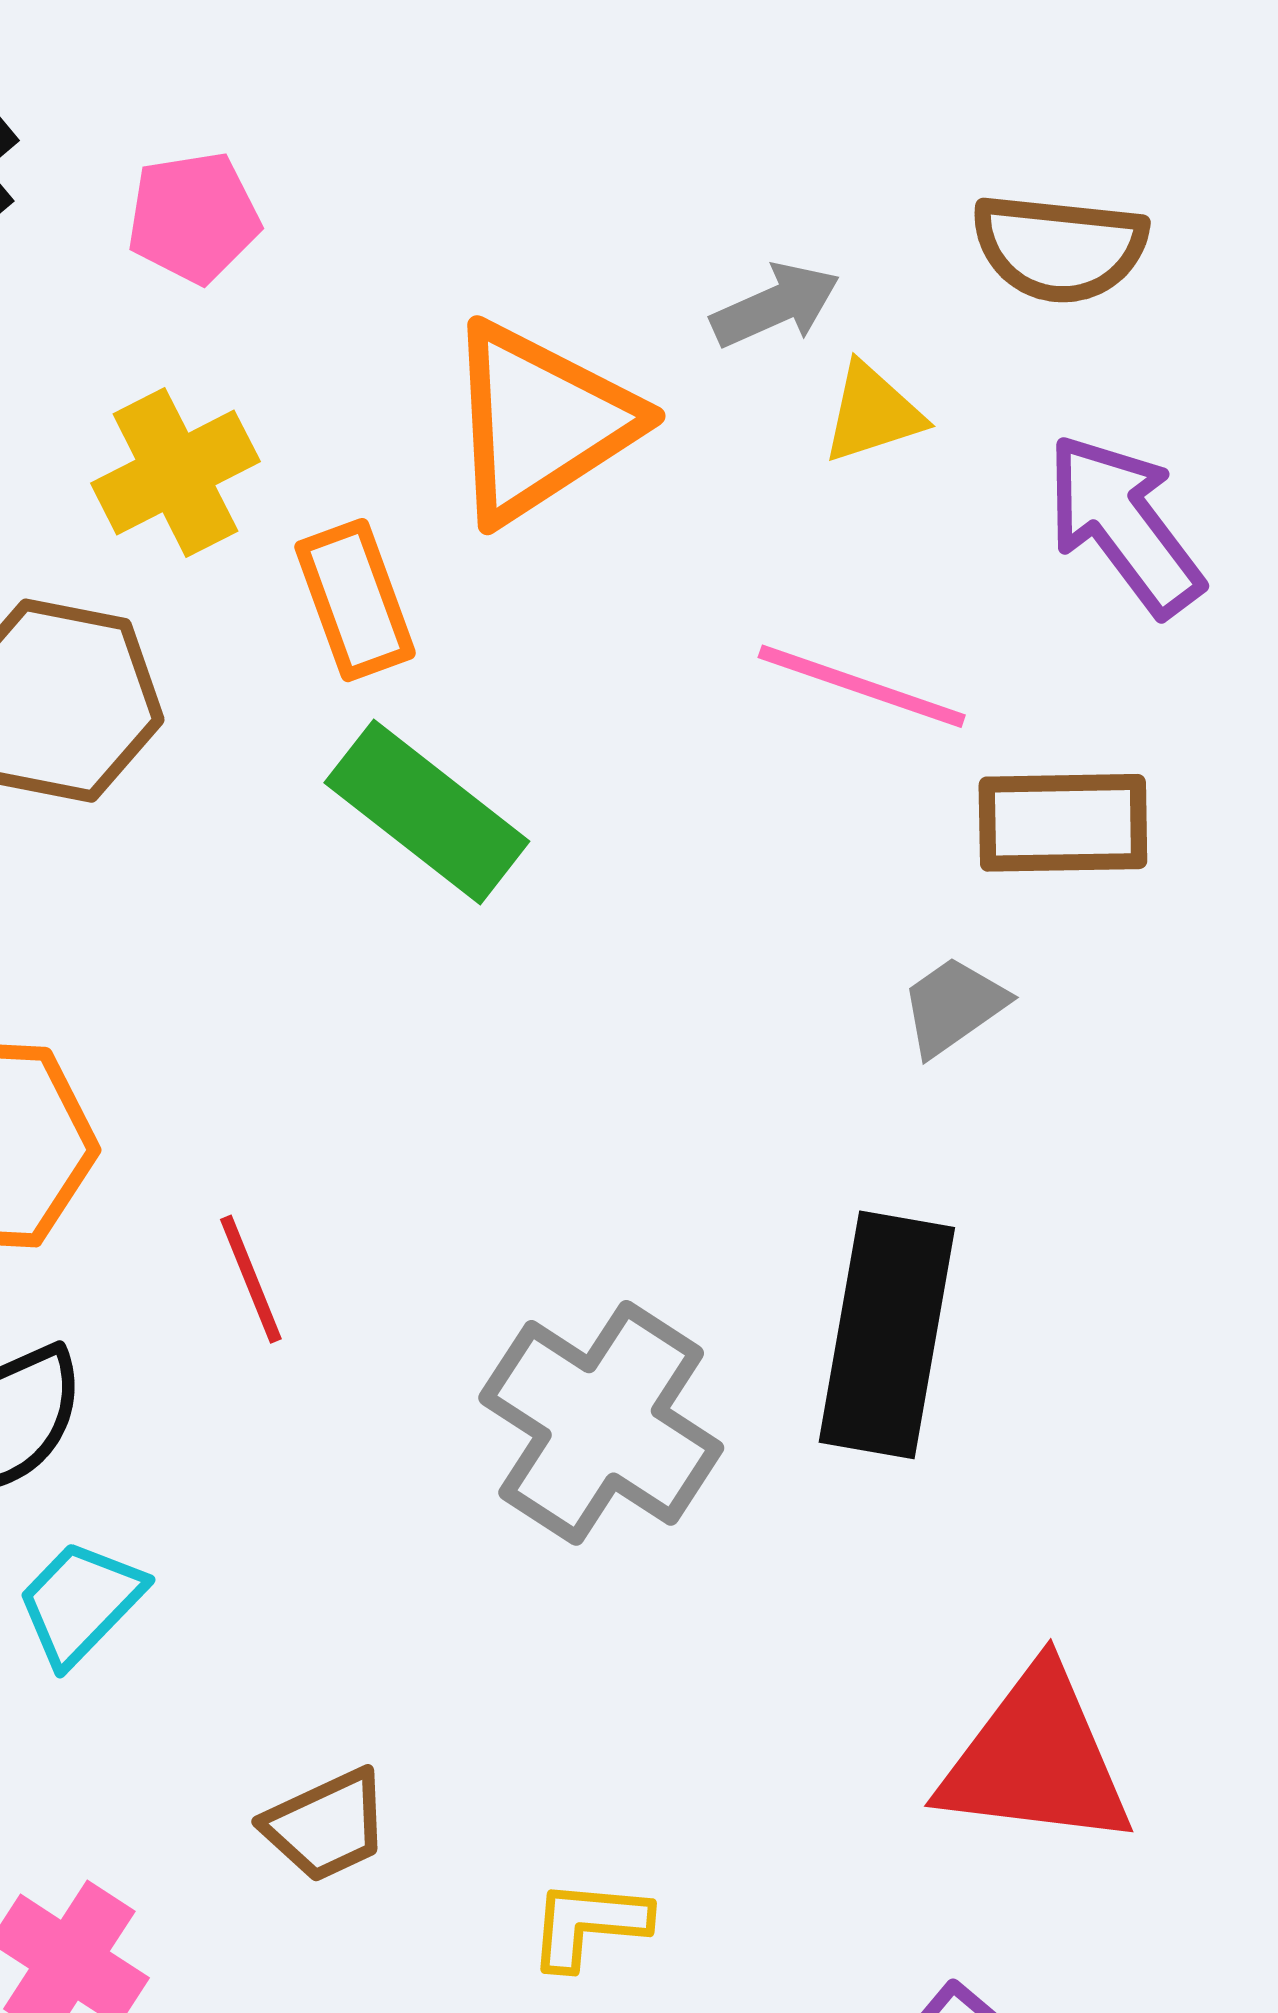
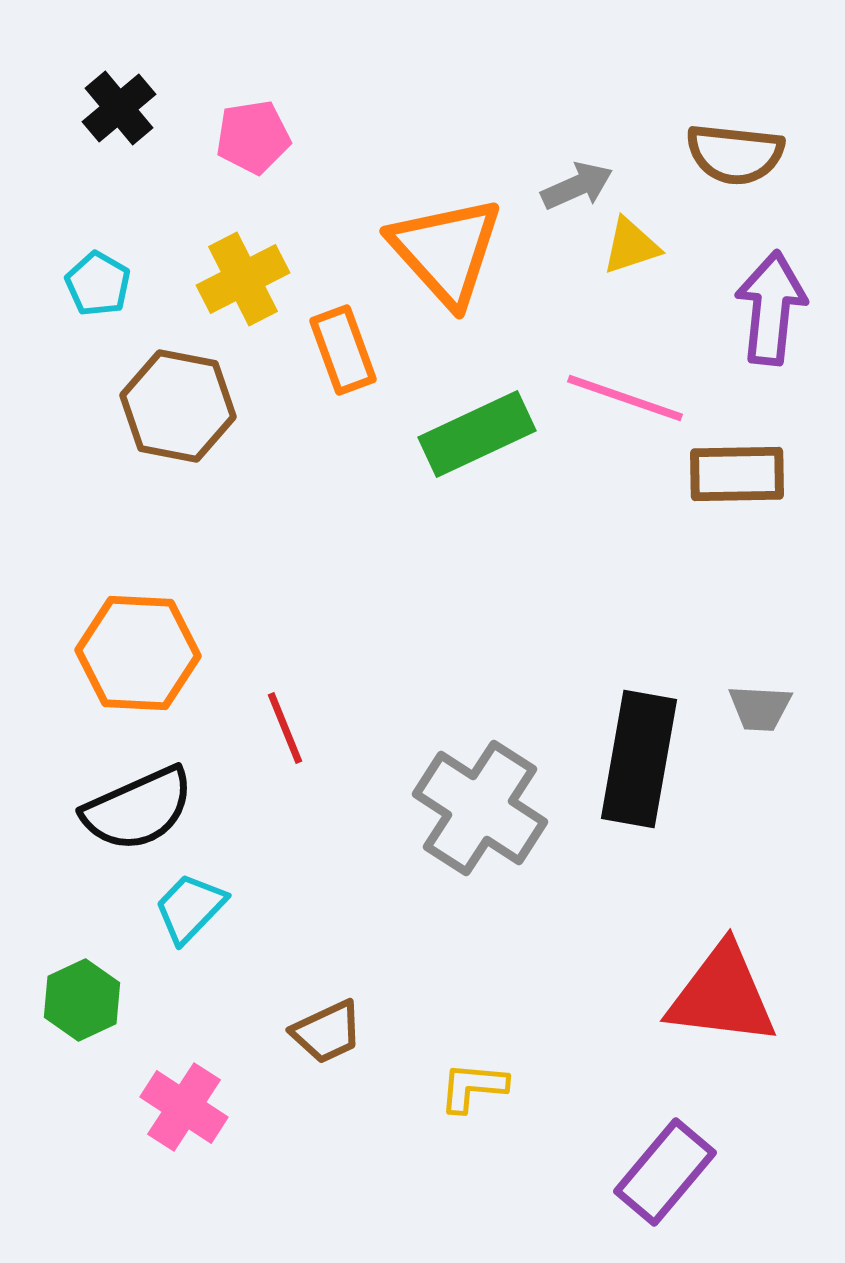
orange triangle: (540, 422) -> (446, 251), turned -39
purple arrow: (1124, 525) -> (771, 308), turned 43
green rectangle: (427, 812) -> (477, 434), moved, turned -63
gray trapezoid: (953, 1006) -> (760, 708), moved, turned -142

